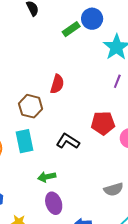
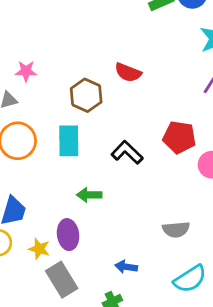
red semicircle: (57, 84) -> (128, 72), turned 84
purple ellipse: (54, 203) -> (68, 235), moved

